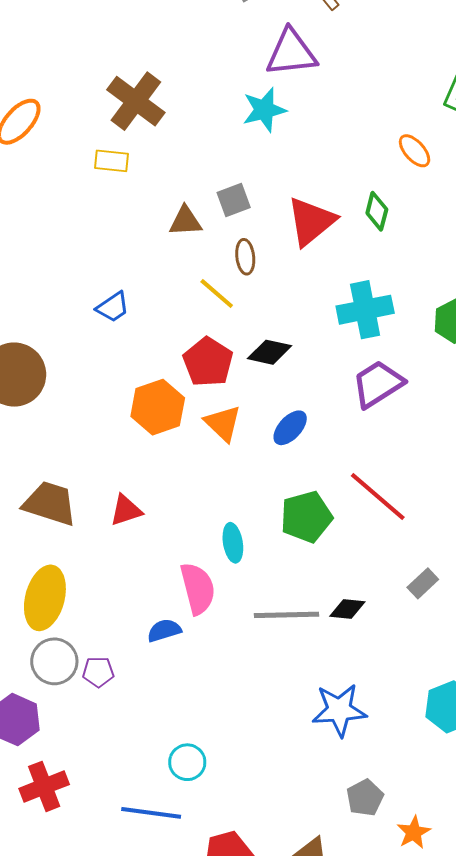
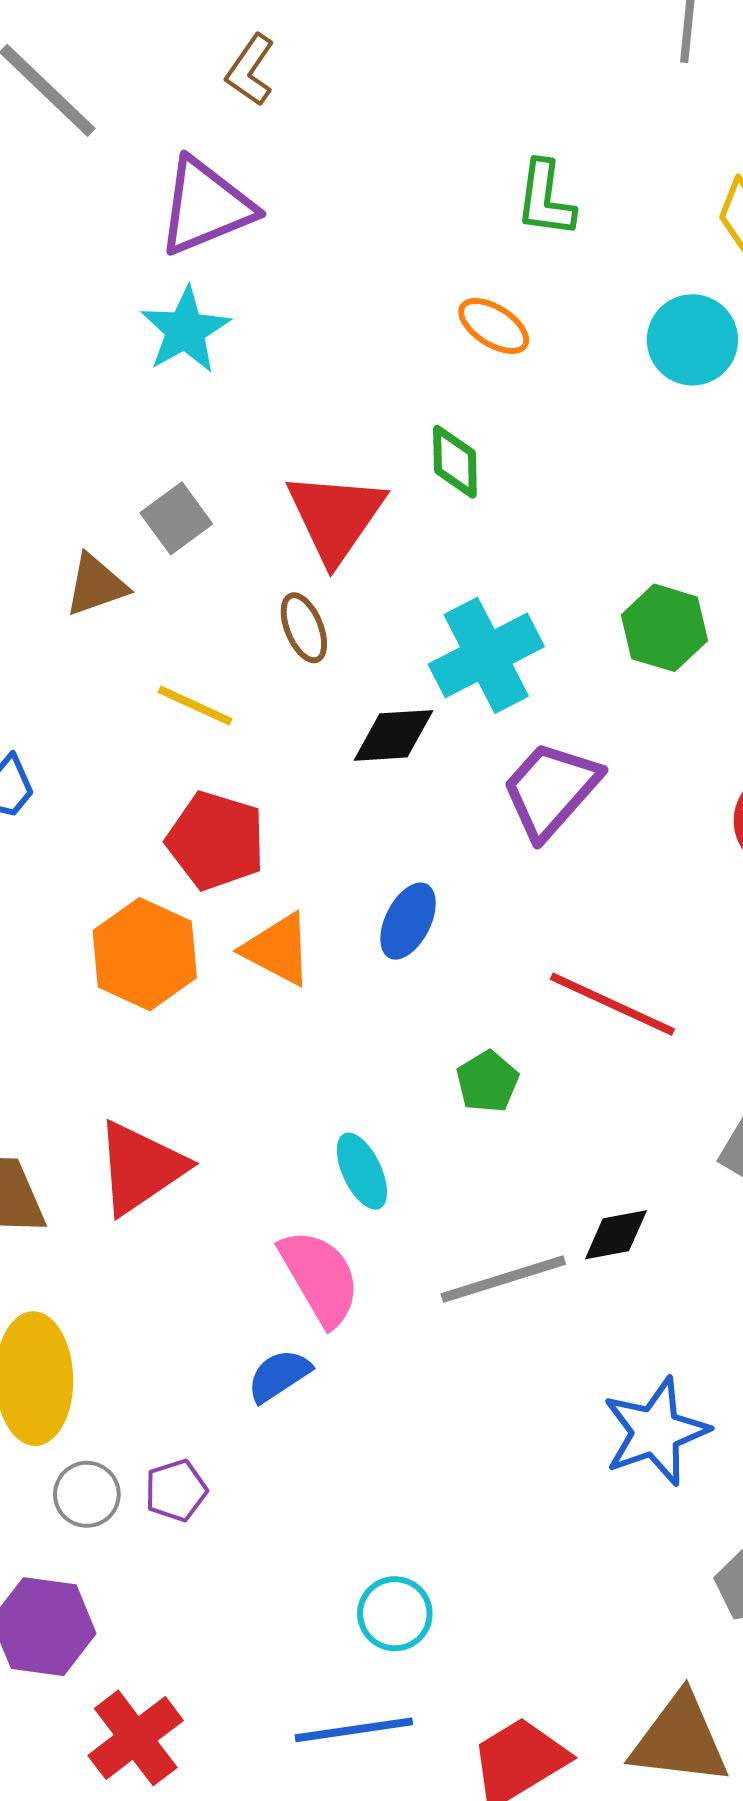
brown ellipse: (245, 257) -> (304, 628), moved
black diamond: (270, 352) -> (393, 735), moved
red triangle: (126, 510) -> (140, 1168), size x1.5
green pentagon: (306, 517) -> (487, 1082), size x0.6
gray circle: (54, 661) -> (87, 1494), size x0.7

